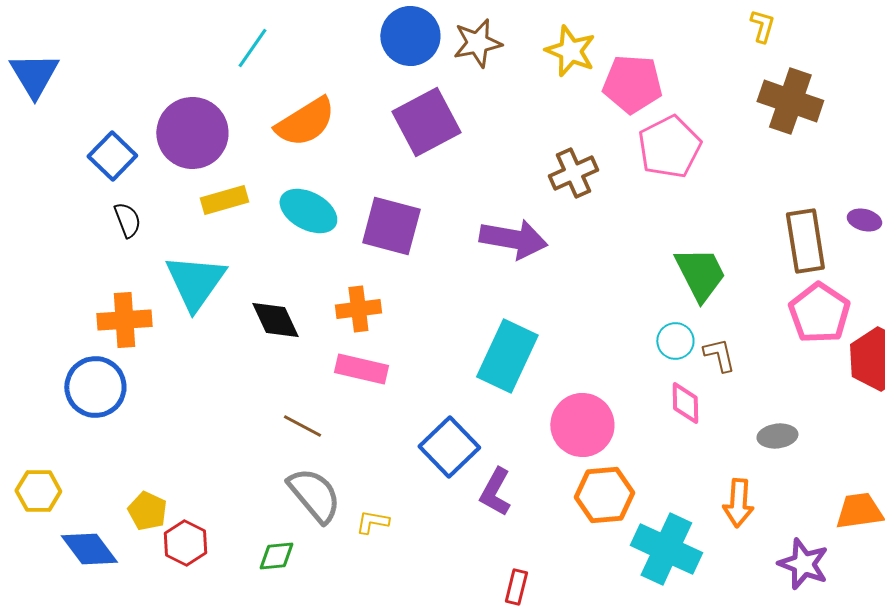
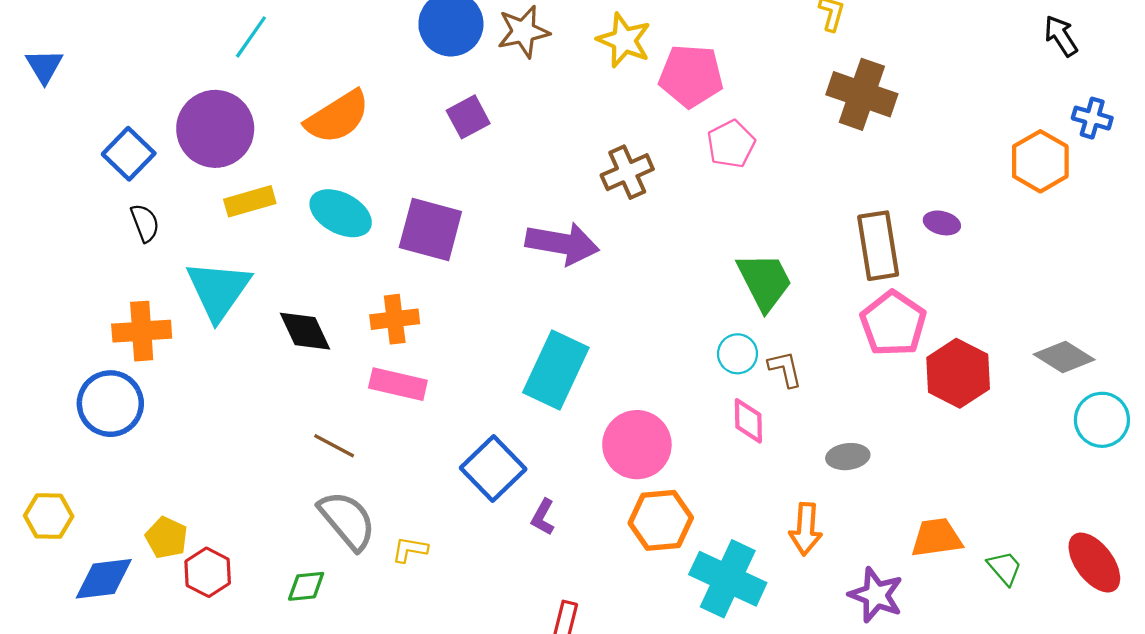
cyan line: (252, 48) -> (251, 37), moved
blue triangle: (34, 75) -> (44, 66), size x0.7
purple square: (426, 122) -> (468, 117), size x0.6
pink pentagon: (669, 147) -> (731, 144), size x0.7
purple L-shape: (495, 492) -> (543, 517), size x0.7
blue diamond: (89, 549) -> (104, 579), turned -60

